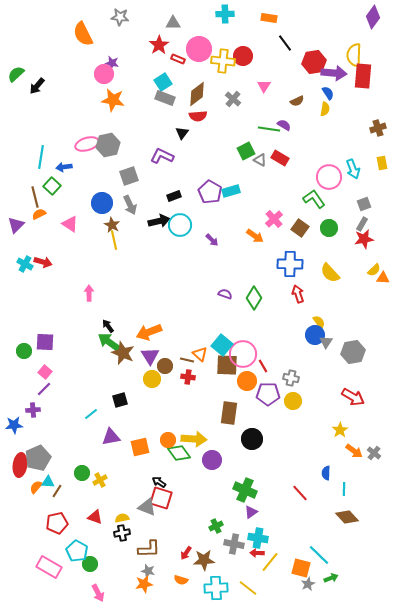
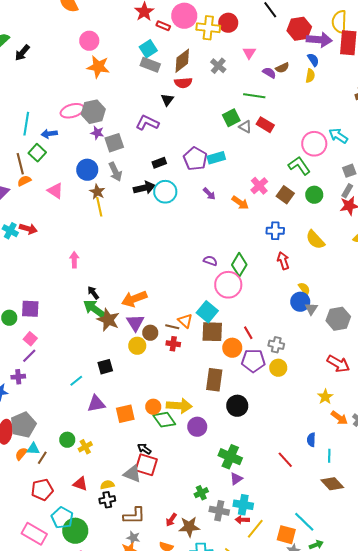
purple star: (112, 63) -> (97, 133), moved
purple semicircle: (284, 125) -> (269, 73), moved
cyan arrow: (353, 169) -> (338, 136), turned 144
purple arrow: (212, 240) -> (209, 194), moved
blue cross: (290, 264) -> (275, 231), size x0.7
pink circle: (243, 354) -> (228, 285), moved
green circle: (90, 564) -> (75, 531), size x1.6

